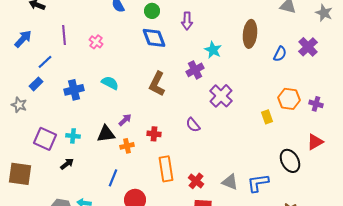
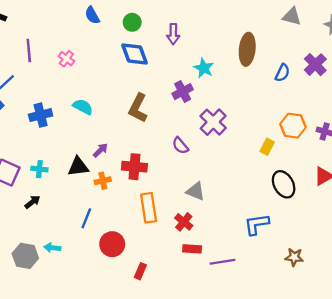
yellow rectangle: (267, 117) -> (267, 147), turned 48
purple semicircle: (193, 125) -> (180, 146), moved
red cross: (154, 134) -> (134, 167), size x1.5
black ellipse: (290, 161) -> (284, 184), moved
gray triangle: (230, 182) -> (196, 191), moved

